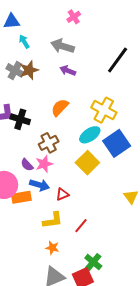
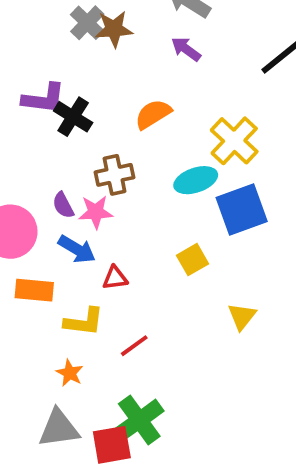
yellow square: (87, 163) -> (192, 260), moved, size x0.7
orange rectangle: (21, 197) -> (34, 290), moved
green cross: (93, 262) -> (139, 420), size x1.4

